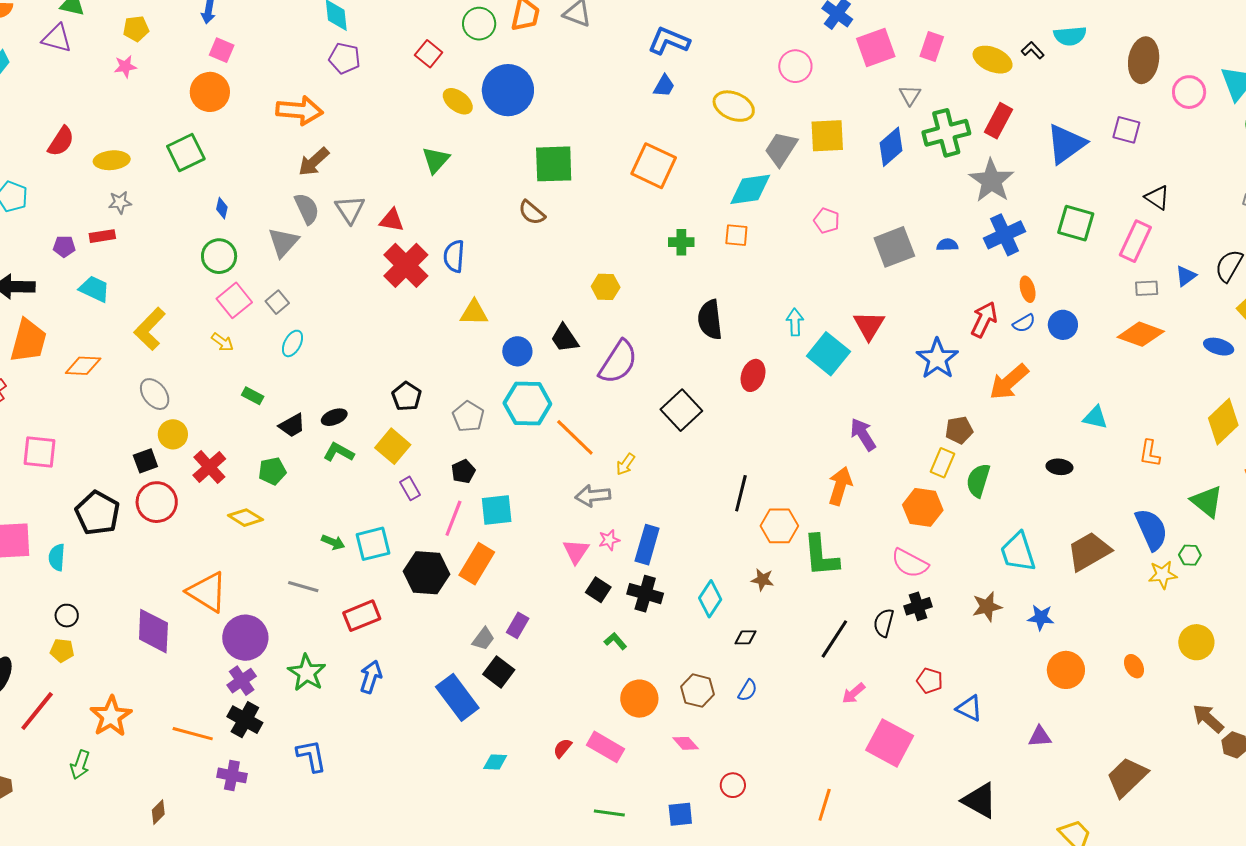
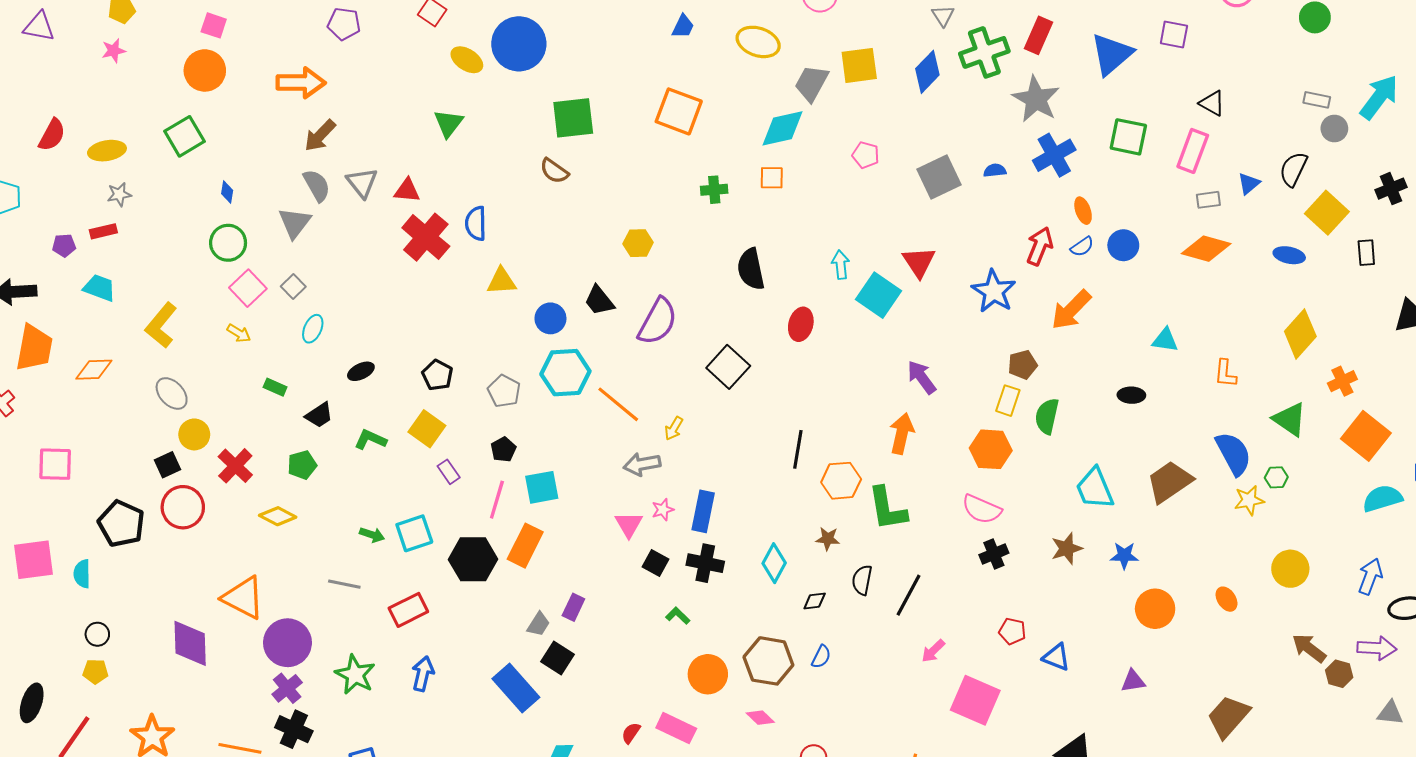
black ellipse: (334, 417) -> (361, 371), moved
black semicircle: (884, 623) -> (862, 580), moved
brown hexagon: (698, 691) -> (768, 661), size x1.4

